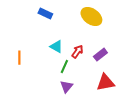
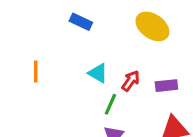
purple rectangle: (100, 55) -> (166, 86), turned 32
orange line: (19, 58) -> (36, 72), moved

